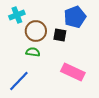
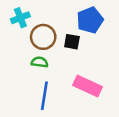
blue line: (19, 81) -> (44, 96), moved, turned -35

